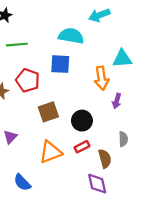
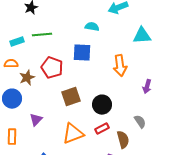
cyan semicircle: (71, 36) -> (92, 27), size x0.6
cyan triangle: (122, 59) -> (142, 36), moved
purple arrow: (117, 101) -> (147, 87), moved
gray semicircle: (123, 139) -> (140, 122), turned -32

